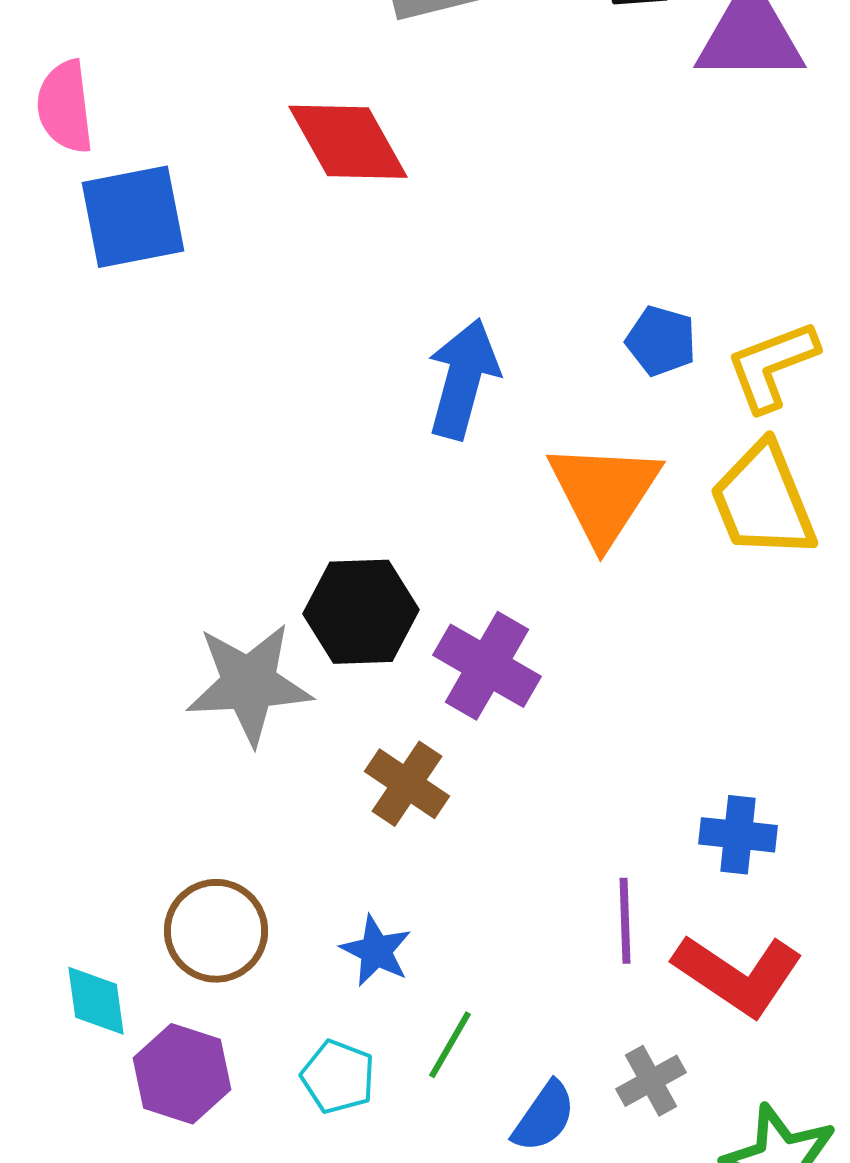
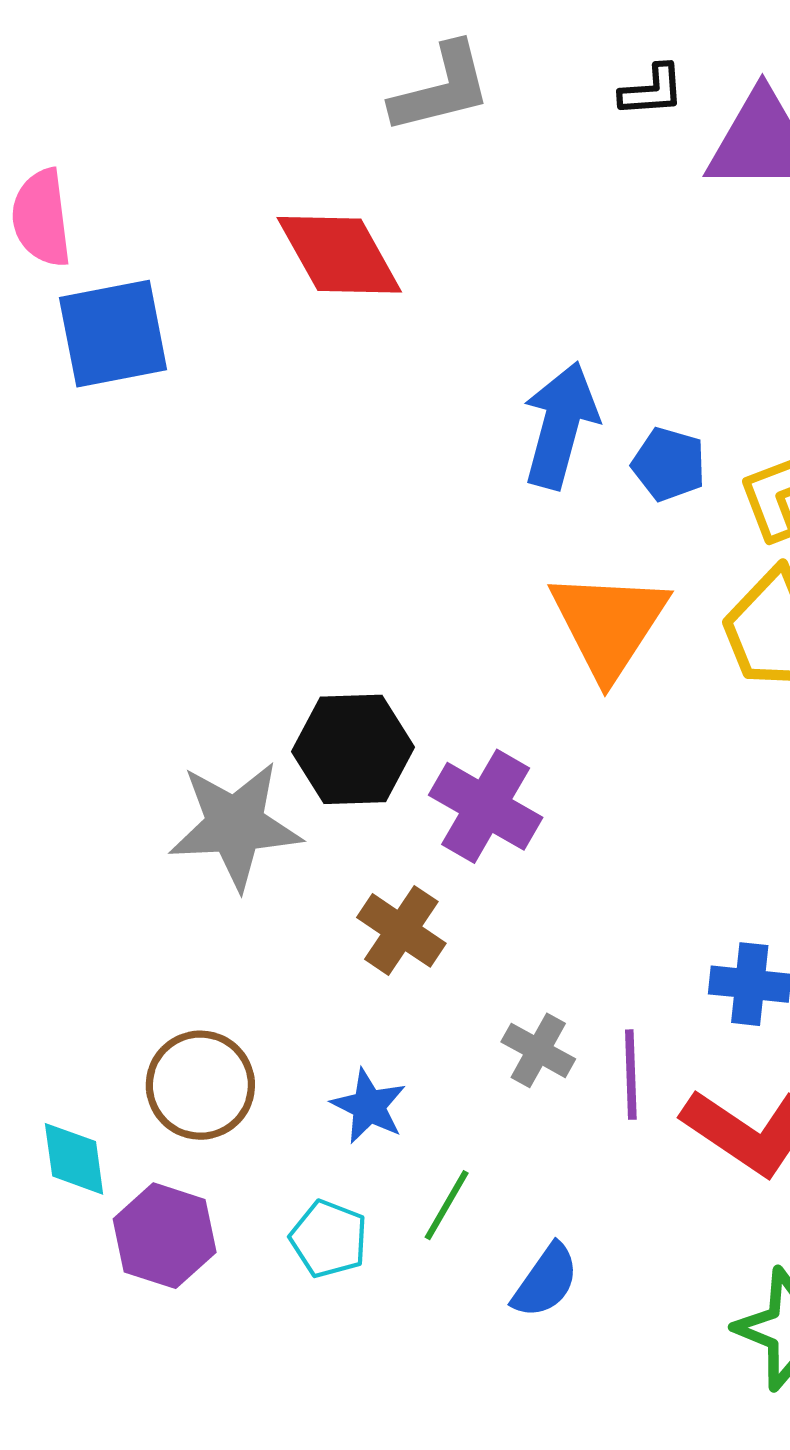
blue arrow: (463, 379) -> (560, 425), moved
gray cross: (651, 1081) -> (538, 1050), moved, turned -32

